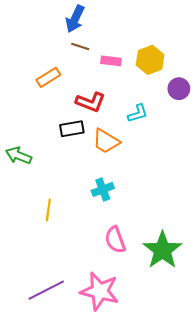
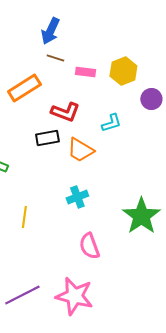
orange rectangle: (48, 77) -> (24, 88), size x1.4
green star: (162, 250) -> (141, 216), moved

